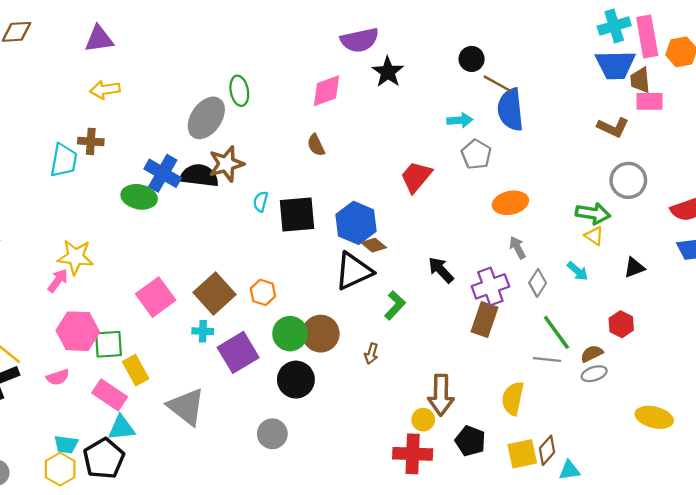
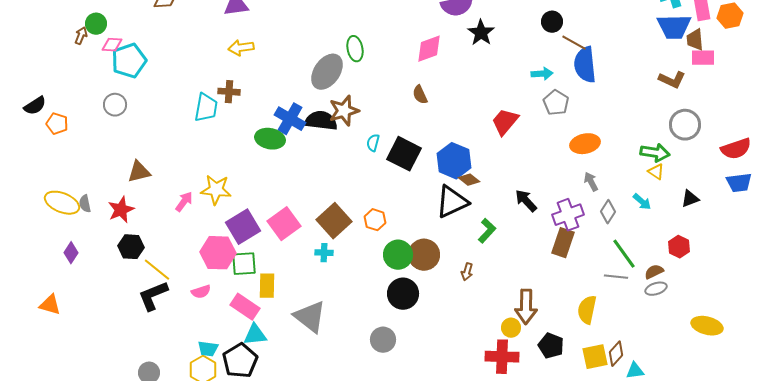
black square: (297, 215) -> (404, 154), turned 32
pink arrow: (58, 281) -> (184, 202), moved
purple square: (238, 352) -> (243, 227), moved
yellow rectangle: (136, 370) -> (267, 286), turned 30

